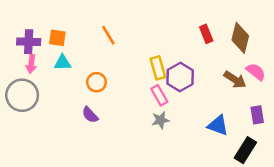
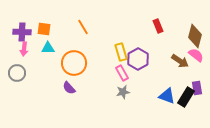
brown diamond: (240, 38) -> (195, 36), moved
orange circle: (97, 82) -> (74, 63), size x1.6
gray circle: (22, 95) -> (17, 73), size x0.7
black rectangle: (245, 150) -> (186, 97), moved

